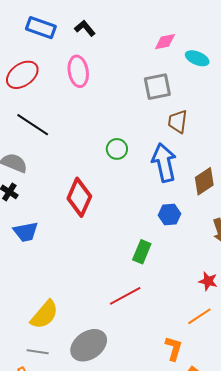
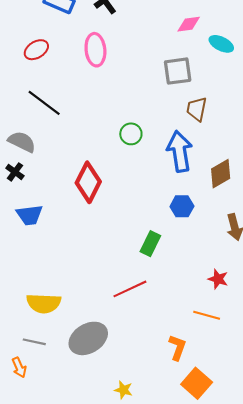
red ellipse: (22, 75) -> (36, 50), size x0.7
yellow semicircle: (44, 315) -> (44, 303), turned 48
orange line: (199, 316) -> (207, 315), turned 45

